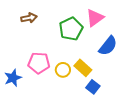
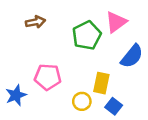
yellow rectangle: (83, 68) -> (101, 83), turned 60
yellow circle: (63, 70) -> (82, 101), moved

